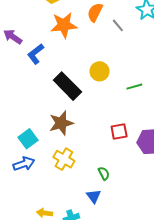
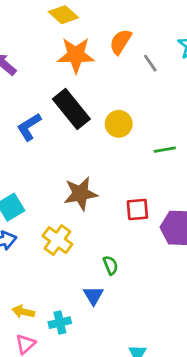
blue L-shape: (36, 54) -> (29, 127), moved
black rectangle: (67, 86) -> (71, 109), moved
brown star: (61, 123) -> (81, 194), moved

